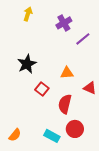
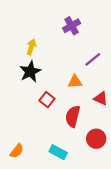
yellow arrow: (28, 14) -> (31, 47), moved
purple line: (83, 39) -> (93, 59), moved
red circle: (75, 129) -> (96, 139), moved

